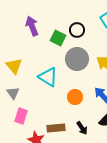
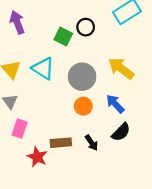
purple arrow: (32, 26) -> (17, 22), moved
gray circle: (77, 59) -> (82, 77), moved
cyan triangle: (48, 77) -> (43, 68), moved

